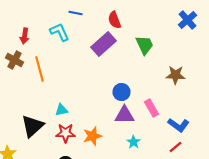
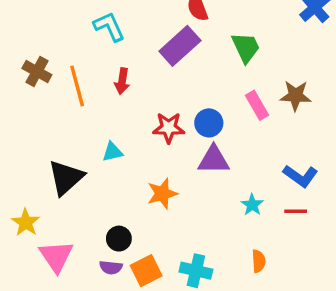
red arrow: (24, 36) -> (122, 81), moved
pink rectangle: (152, 108) -> (257, 105), moved
red star: (66, 133) -> (169, 128), moved
cyan star: (134, 142) -> (252, 205), moved
red line: (176, 147) -> (296, 211), turned 40

